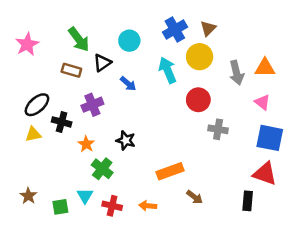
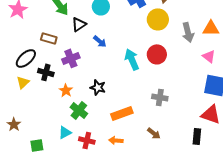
brown rectangle: (71, 70) -> (49, 38), moved
cyan arrow: (168, 70) -> (132, 59), moved
gray cross: (218, 129) -> (160, 97), moved
yellow triangle: (33, 134) -> (23, 82), turned -32
orange rectangle: (170, 171) -> (122, 113), moved
brown star: (28, 196) -> (14, 124), moved
cyan triangle: (85, 196) -> (65, 132), turned 32
green square: (60, 207) -> (37, 145), moved

